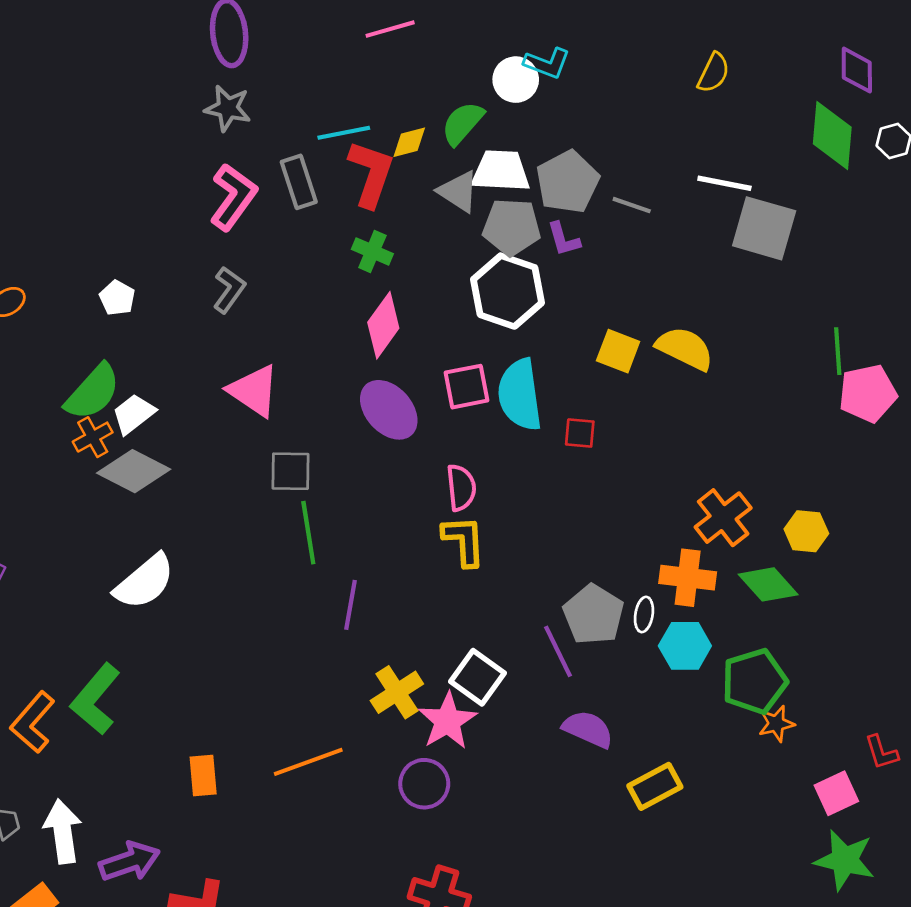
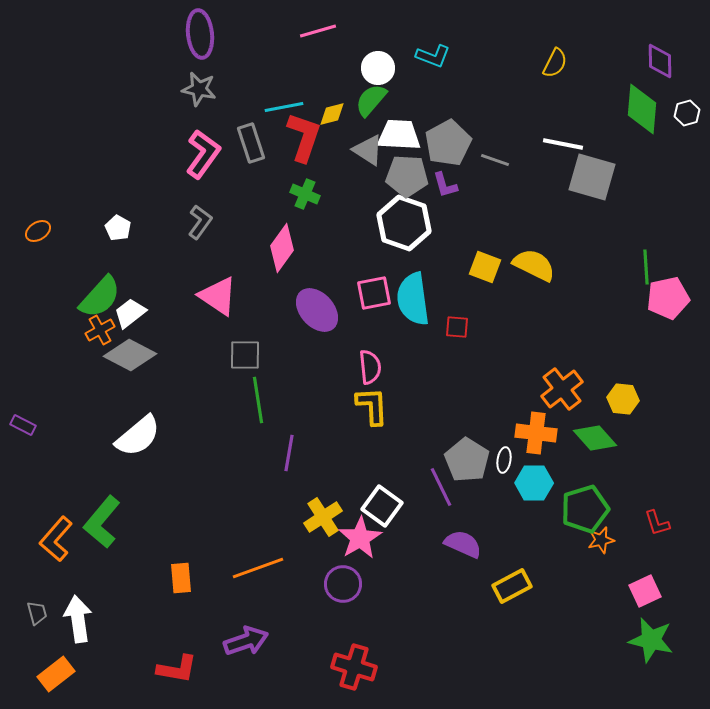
white circle: (516, 80) -> (378, 68), moved
pink diamond: (383, 325) -> (282, 248), moved
red L-shape: (881, 752) -> (657, 523), moved
purple arrow: (130, 861) -> (246, 641), moved

